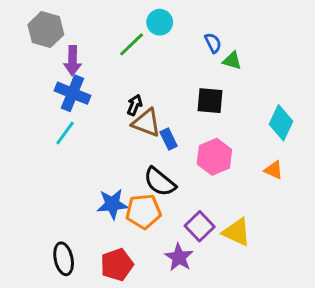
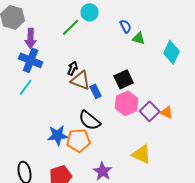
black square: (210, 101) -> (124, 79), moved, turned -30
cyan diamond: (281, 123) -> (172, 52), moved
purple square: (200, 226) -> (150, 111), moved

